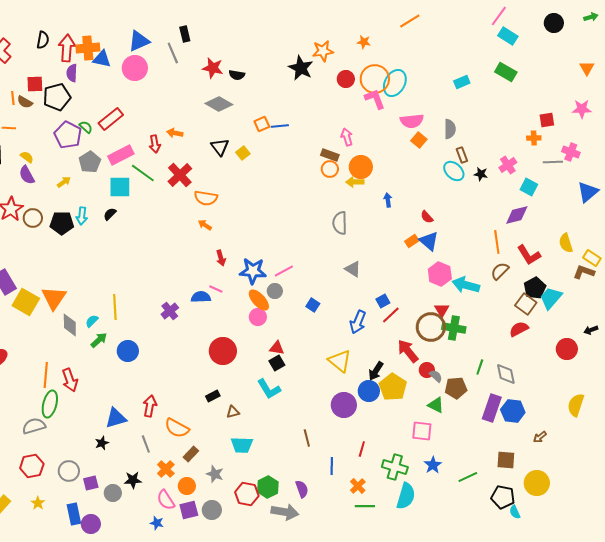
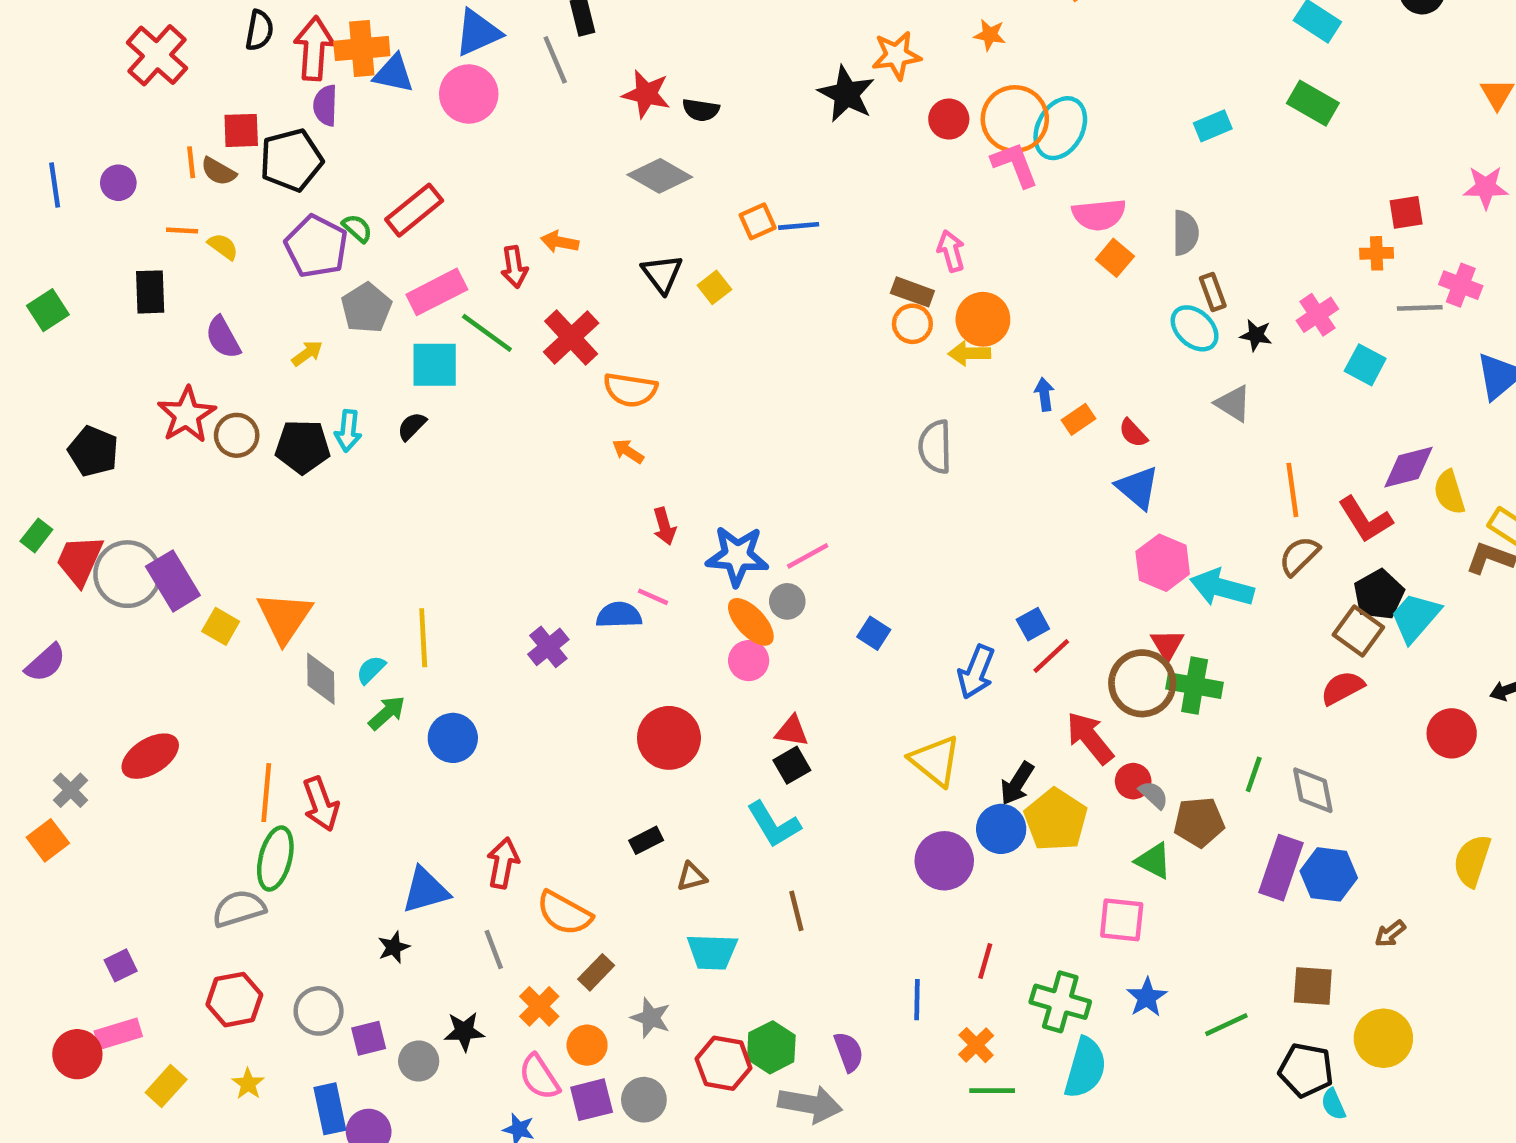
yellow semicircle: (27, 157) -> (223, 246), moved
purple diamond: (517, 215) -> (1408, 467), moved
orange rectangle: (412, 241) -> (1078, 419), moved
gray triangle: (353, 269) -> (1233, 403), moved
yellow square: (26, 302) -> (221, 626), size x0.6
brown line: (307, 438) -> (796, 911), moved

